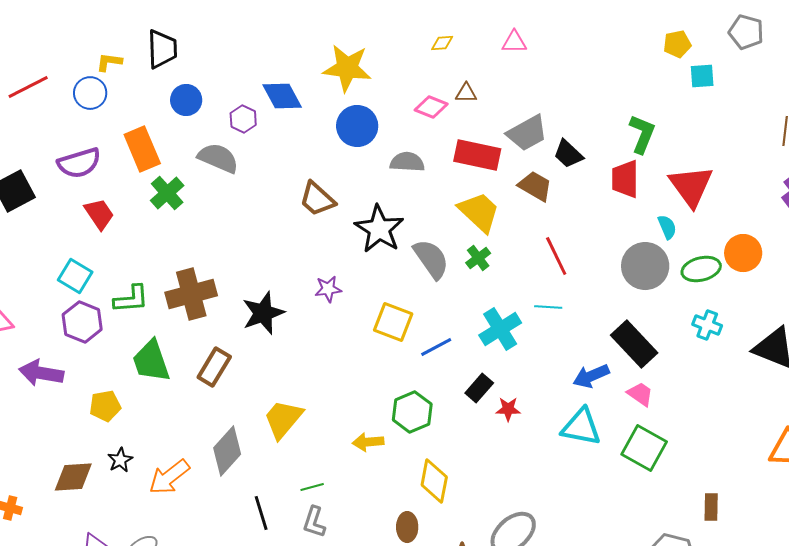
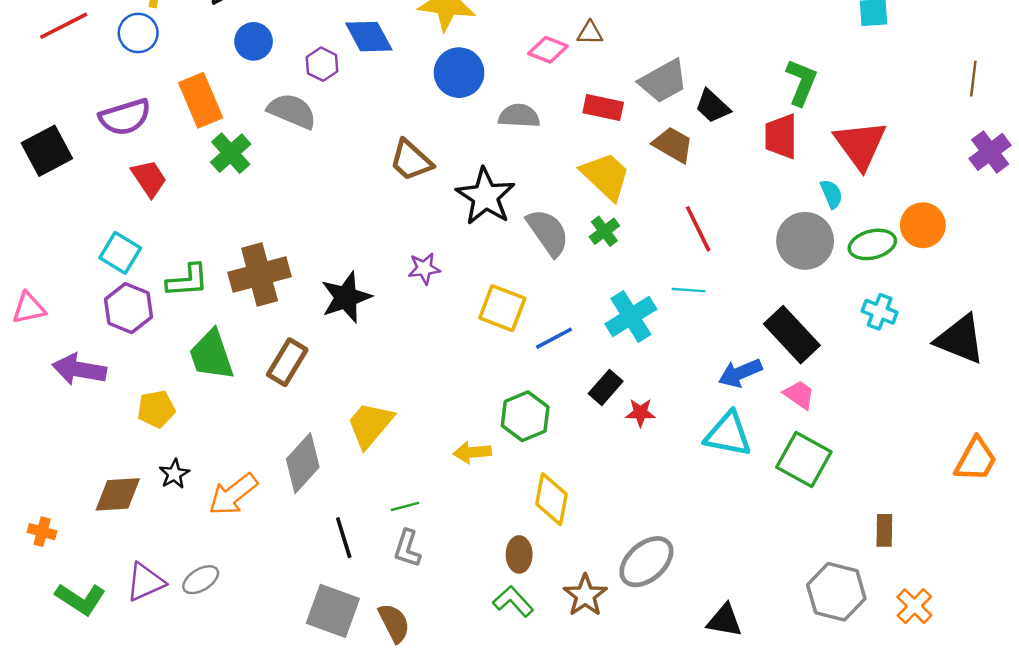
red rectangle: (477, 155) -> (603, 107), size x0.7

